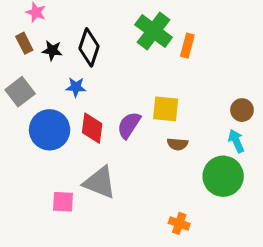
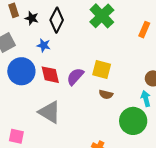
orange rectangle: (187, 46) -> (144, 30), moved
red diamond: (92, 128) -> (50, 75), turned -30
pink square: (63, 202) -> (16, 136), moved

